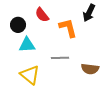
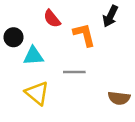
black circle: (18, 25) -> (13, 37), moved
brown semicircle: (90, 69) -> (119, 98), moved

